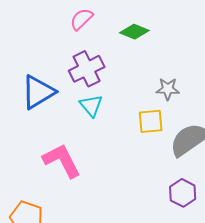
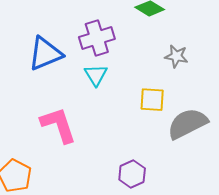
gray star: (168, 89) -> (176, 56), moved
purple hexagon: (183, 193) -> (132, 174), moved

